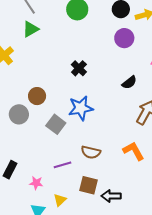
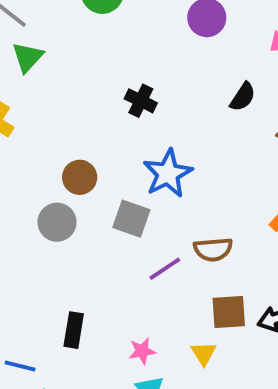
purple line: (62, 165) -> (165, 269), moved
pink star: (36, 183) -> (142, 351), moved
yellow triangle: (60, 200) -> (204, 353), moved

